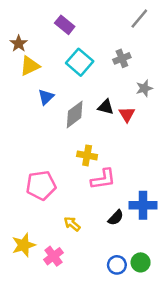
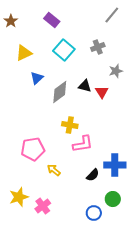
brown star: (19, 44) -> (11, 21), moved
yellow arrow: (72, 224) -> (54, 170), moved
green circle: (141, 262) -> (113, 199), moved

